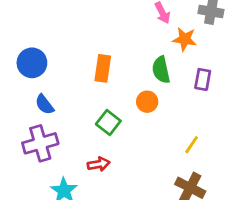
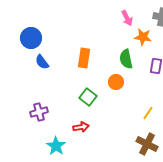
blue circle: (32, 63) -> (31, 38), moved
blue semicircle: (44, 104) -> (42, 62), moved
purple cross: (40, 143) -> (39, 112), size x0.7

